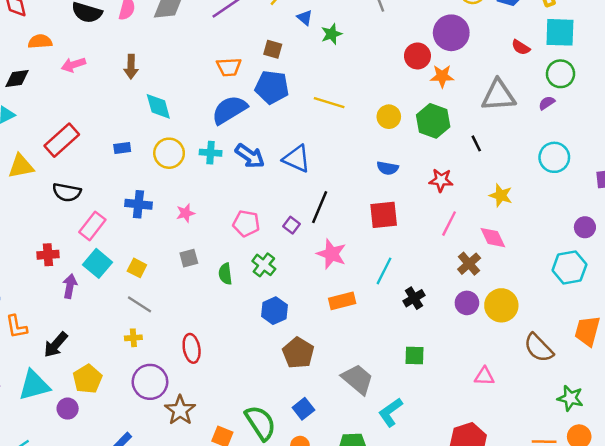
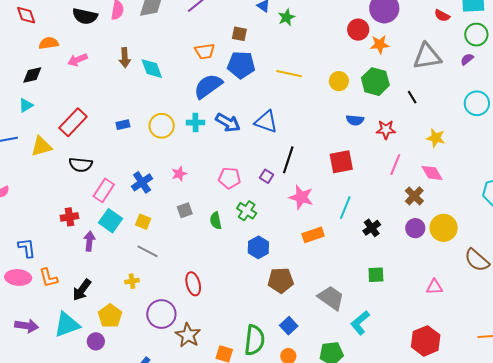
cyan diamond: (158, 106) -> (152, 69), moved
blue semicircle: (388, 168) -> (355, 120), moved
blue cross: (138, 204) -> (142, 182), moved, turned -35
yellow cross: (133, 338) -> (132, 281), moved
brown pentagon: (298, 353) -> (281, 280), turned -30
green semicircle: (260, 423) -> (254, 340), turned 44

